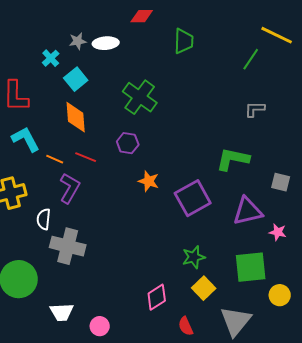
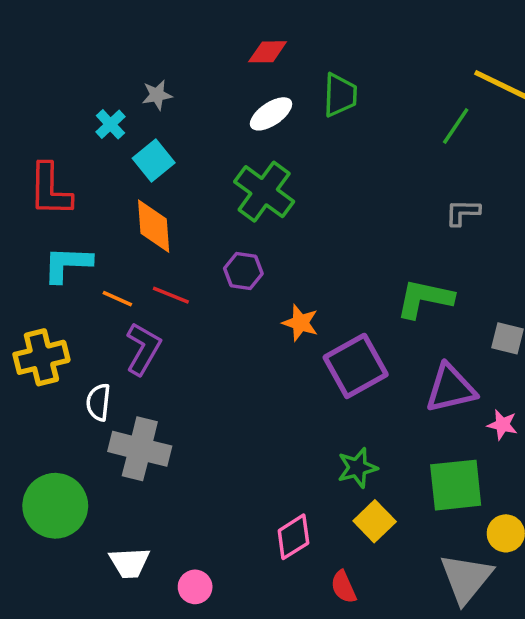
white ellipse: (106, 43) -> (271, 114), moved, turned -30
cyan L-shape: (26, 139) -> (67, 264), turned -60
orange star: (149, 181) -> (300, 323), moved
gray triangle: (236, 321) -> (466, 578), moved

